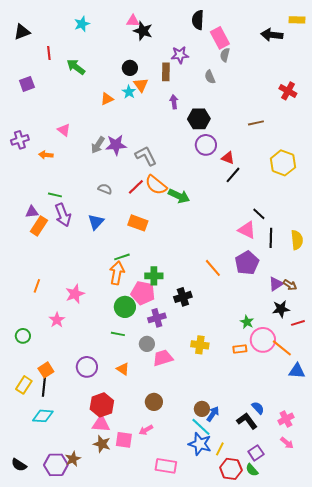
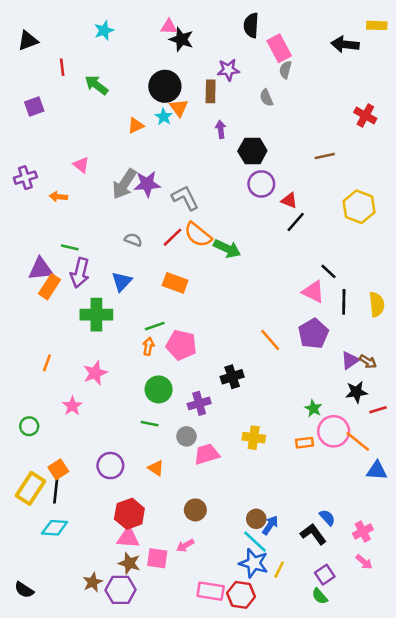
black circle: (130, 68) -> (165, 86), size x1.6
gray arrow: (98, 145) -> (124, 184), size x1.4
purple triangle: (32, 212) -> (41, 269), size x1.5
purple arrow: (63, 215) -> (80, 273), turned 35
orange arrow: (117, 273) -> (148, 346), size x0.6
green cross: (154, 276) -> (96, 315), moved, size x1.4
pink pentagon: (143, 293) -> (181, 345), moved
yellow rectangle: (24, 385) -> (30, 488), size x1.4
purple hexagon: (56, 465) -> (121, 590), moved
red hexagon: (231, 469) -> (241, 595), moved

